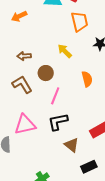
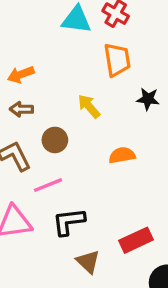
orange arrow: (19, 16) -> (21, 75), moved
orange semicircle: (87, 79) -> (122, 155), turned -91
pink line: (55, 96) -> (48, 185), moved, turned 42

